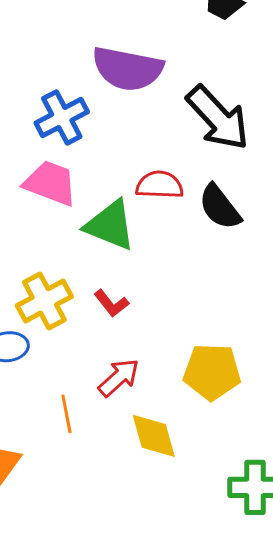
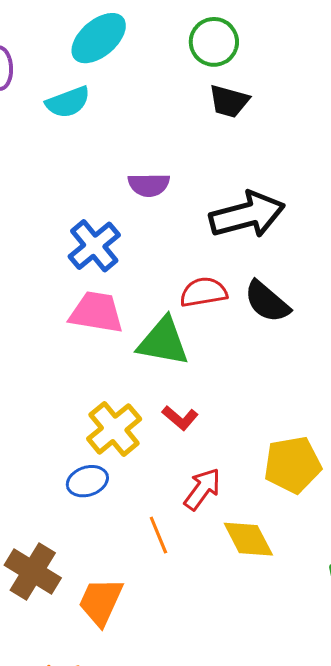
purple semicircle: (128, 69) -> (149, 185), size x0.6
black arrow: (218, 118) -> (247, 215), turned -50

